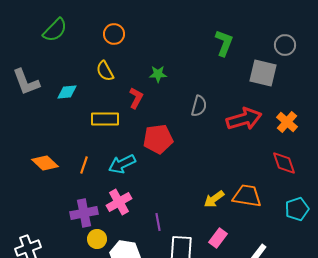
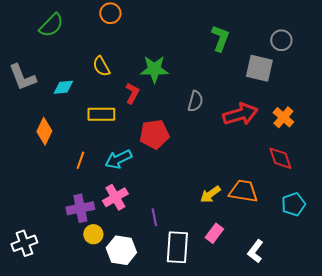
orange circle: (114, 34) -> (110, 13), moved
green star: (158, 74) -> (154, 69), size x1.6
orange diamond: (45, 163) -> (44, 131), moved, turned 72

